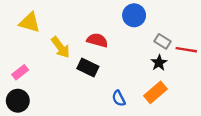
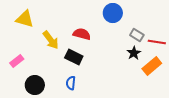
orange rectangle: (155, 92) -> (152, 66), moved
blue semicircle: (119, 98) -> (71, 83), moved, turned 32
black circle: (18, 101) -> (35, 85), moved

